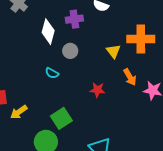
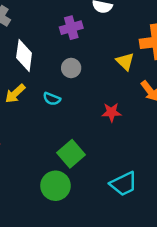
white diamond: (48, 32) -> (24, 55), moved
yellow arrow: (19, 112) -> (15, 94), moved

